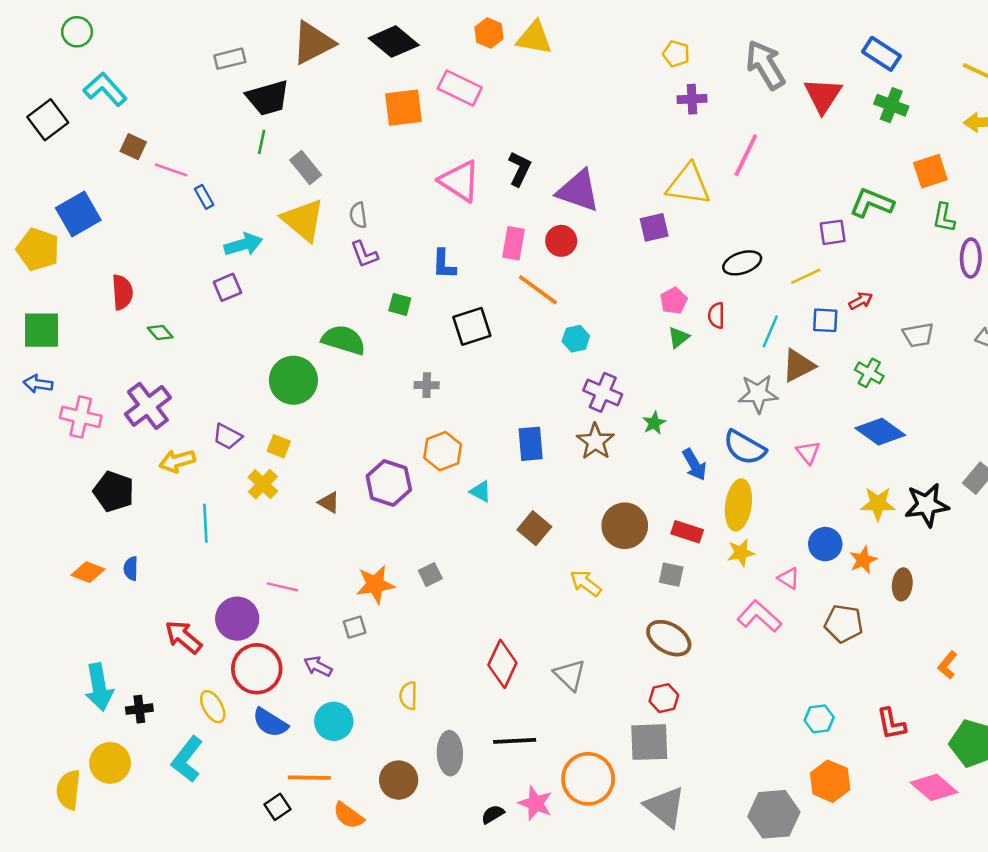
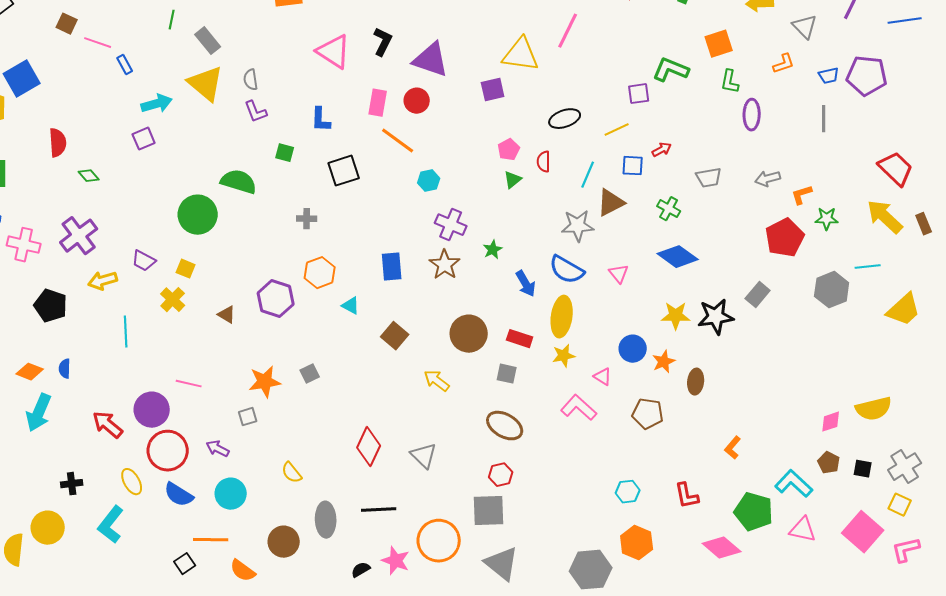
cyan arrow: (99, 687) -> (39, 413), moved, turned 33
yellow semicircle: (408, 696) -> (292, 473), turned -40

